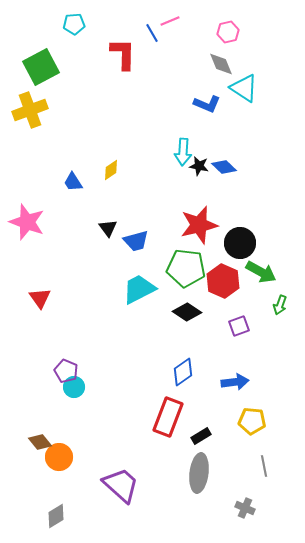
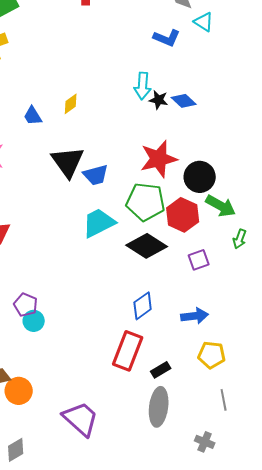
cyan triangle: (244, 88) -> (204, 22), size x0.7
black triangle: (108, 228) -> (68, 162), size x1.8
black diamond: (187, 312) -> (147, 246), size x1.4

